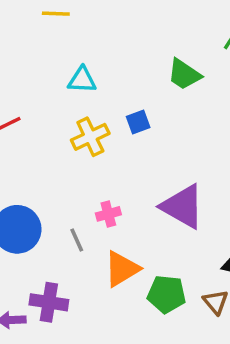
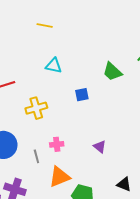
yellow cross: (90, 137) -> (36, 108), moved
purple triangle: (183, 206) -> (100, 147), size x0.5

